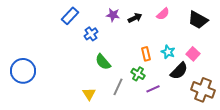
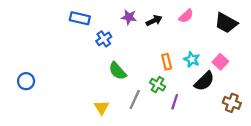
blue rectangle: (70, 16) -> (80, 18), turned 60
blue circle: (23, 71) -> (26, 81), size x0.6
purple line: (153, 89) -> (175, 102), turned -48
brown cross: (203, 90) -> (232, 103), size x0.7

